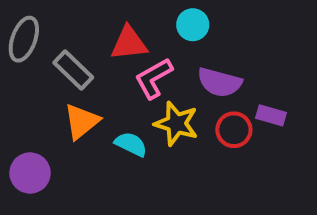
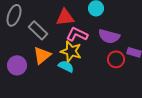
pink L-shape: (154, 78) -> (77, 34), turned 55
yellow star: (176, 124) -> (71, 51), moved
purple circle: (30, 173) -> (17, 65), moved

